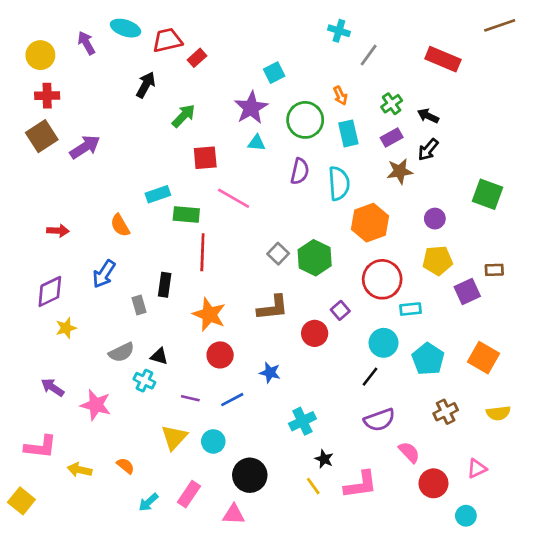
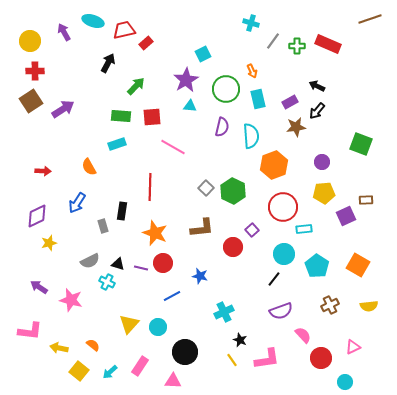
green cross: (392, 104) -> (297, 46), moved, turned 35
green rectangle: (186, 214) -> (121, 116), moved
purple line: (190, 398) -> (141, 268), moved
yellow square: (21, 501) -> (79, 371), moved

